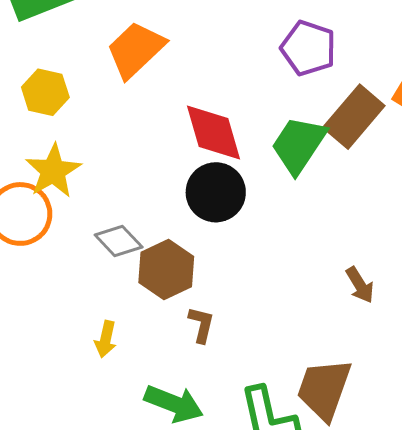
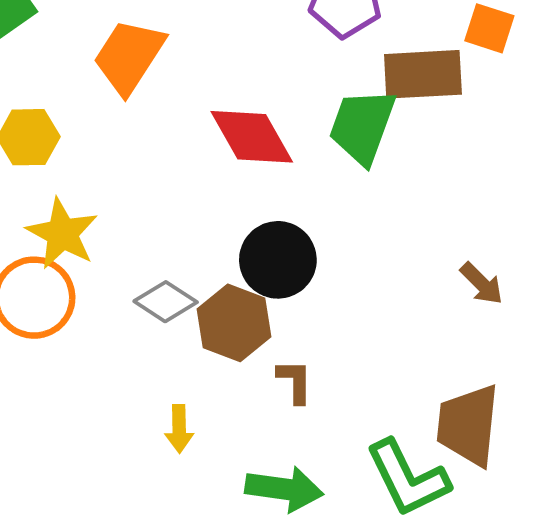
brown rectangle: (354, 117) -> (423, 74), turned 60
black circle: (216, 192) -> (278, 260), moved

